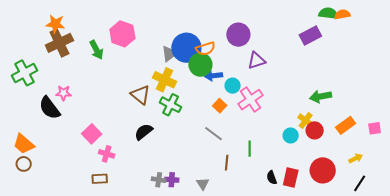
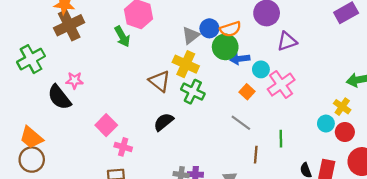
blue circle: (186, 48) -> (209, 28), size x0.6
green arrow: (96, 50) -> (122, 37), moved
red circle: (315, 130) -> (345, 132), moved
brown circle: (24, 164) -> (32, 160), size x1.5

